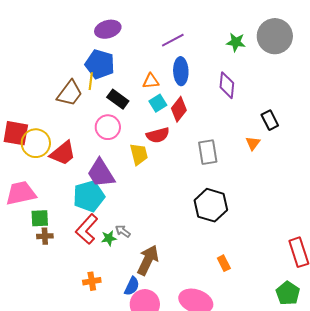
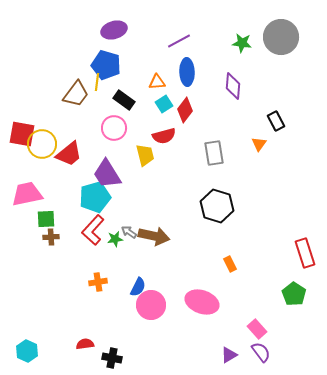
brown arrow: (148, 260) -> (154, 236), moved, turned 76

